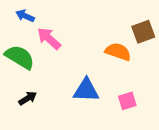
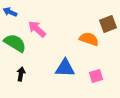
blue arrow: (25, 16) -> (10, 12), moved
black arrow: (28, 98) -> (21, 74), turned -48

